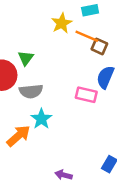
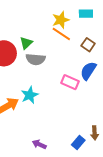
orange line: (87, 36) -> (61, 34), moved
gray semicircle: (31, 91) -> (36, 59), moved

